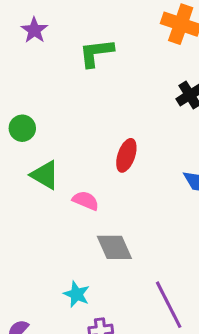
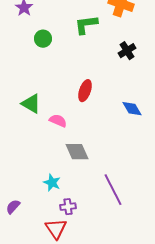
green L-shape: (96, 53) -> (86, 25), moved
green circle: (22, 128) -> (43, 39), moved

